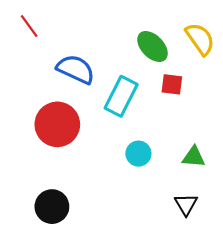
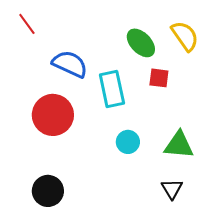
cyan rectangle: (121, 96) -> (112, 89), turned -39
green triangle: (194, 157) -> (179, 145), size x1.4

